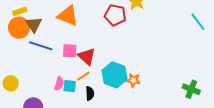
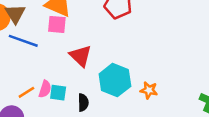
pink square: (70, 51) -> (57, 24), moved
orange line: (83, 76) -> (26, 92), moved
orange star: (133, 80) -> (149, 90), moved

